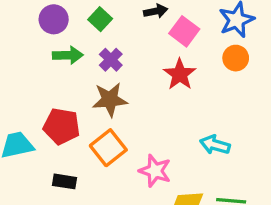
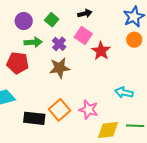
pink square: (184, 31) -> (83, 35), moved
red pentagon: (61, 126) -> (18, 63), moved
orange square: (108, 148) -> (59, 110), moved
black rectangle: (64, 181) -> (34, 118), size x1.5

